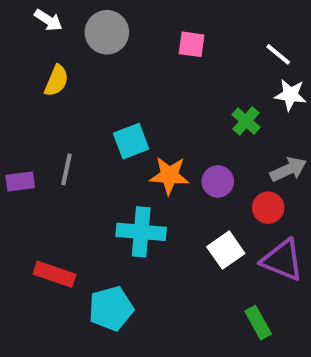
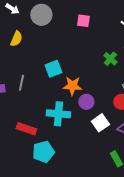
purple circle: (218, 181) -> (86, 102), moved
red rectangle: (54, 274) -> (26, 129), moved

